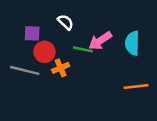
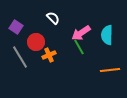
purple square: (32, 33) -> (16, 27), moved, turned 32
green line: (83, 49) -> (79, 47), moved, turned 49
gray line: (25, 70) -> (20, 57), turned 45

